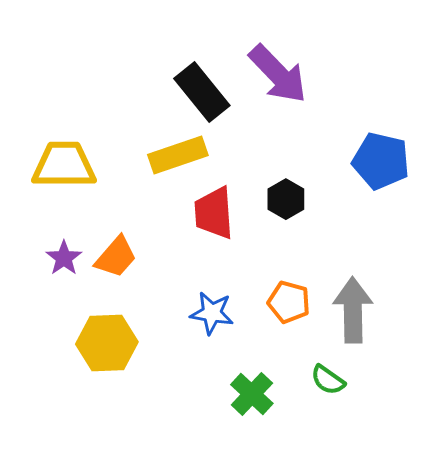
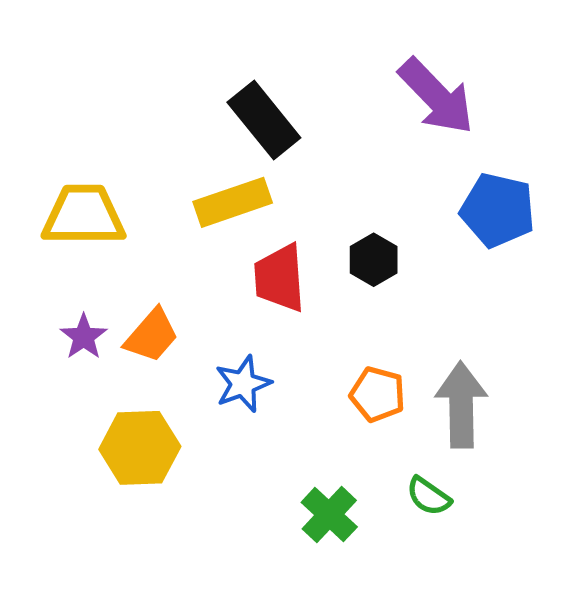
purple arrow: (278, 74) -> (436, 96), moved
blue star: (212, 313) -> (243, 384), moved, turned -30

